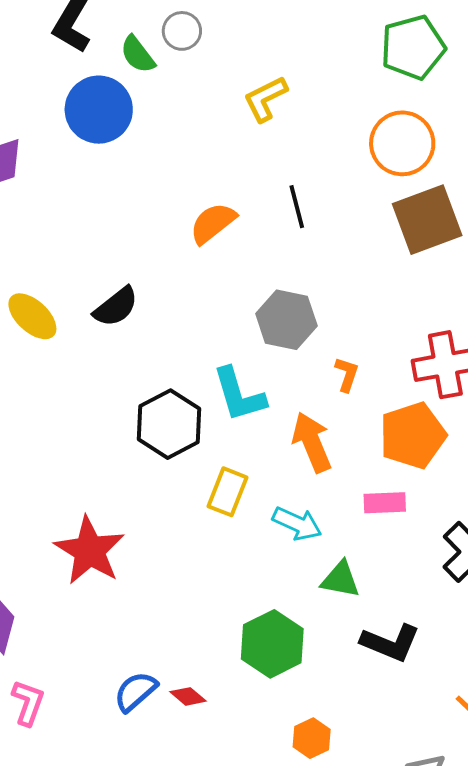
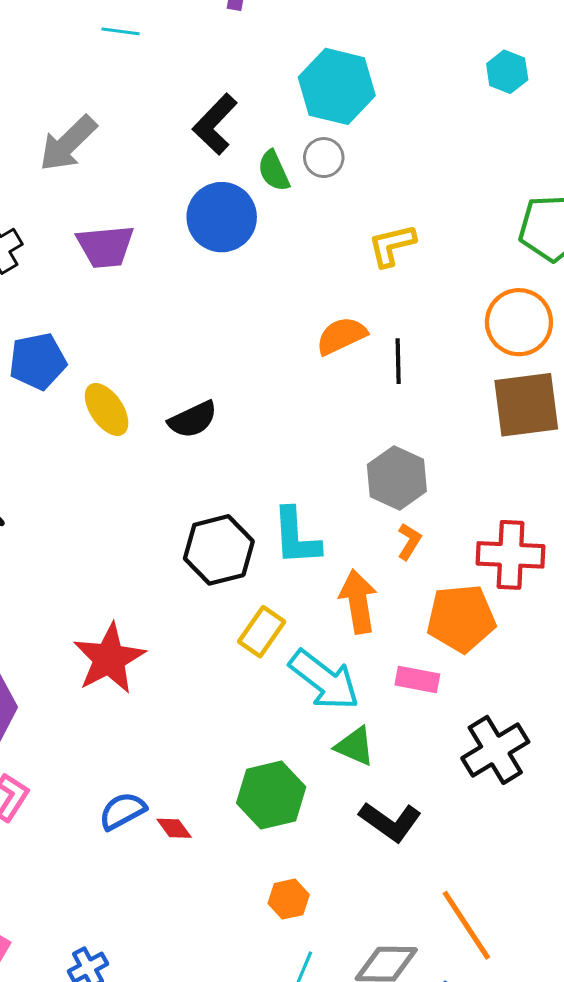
orange semicircle: (213, 223) -> (341, 336), moved
gray hexagon: (286, 320) -> (397, 478), moved
cyan arrow: (297, 524) -> (324, 680), size x1.5

